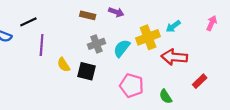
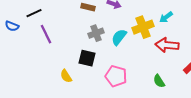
purple line: (42, 45) -> (46, 34), turned -30
yellow semicircle: (64, 65) -> (66, 76), moved
pink pentagon: (132, 86) -> (116, 76), moved

